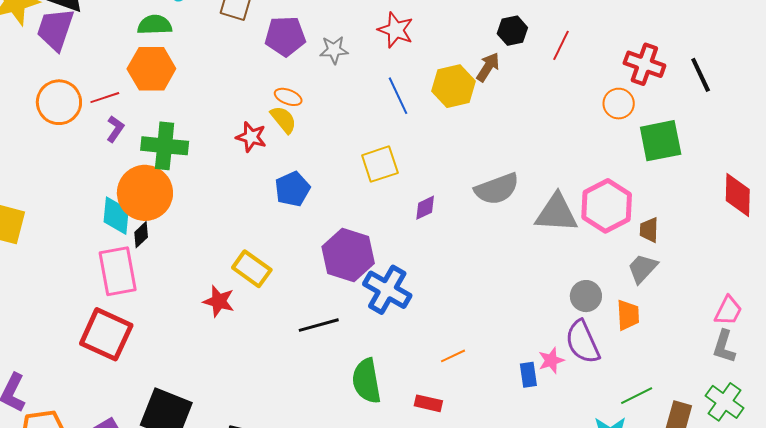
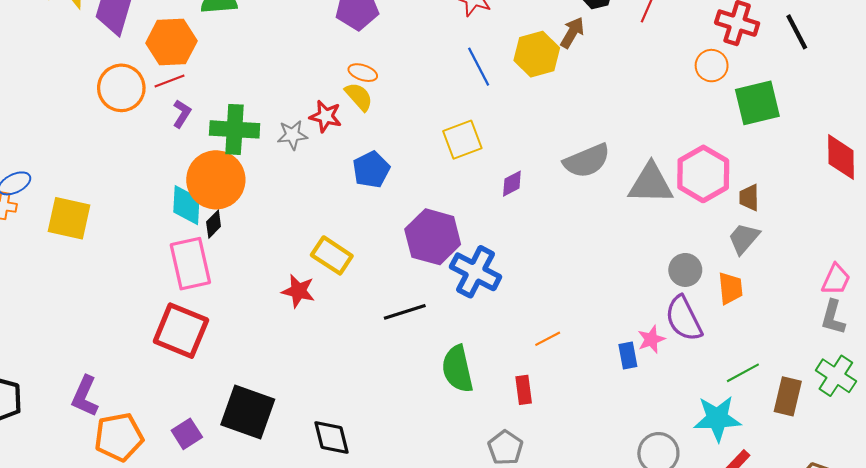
gray star: (334, 50) -> (292, 135), moved
orange hexagon: (151, 69) -> (171, 42), moved
red rectangle: (428, 403) -> (524, 390), turned 72

